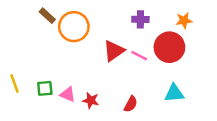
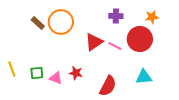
brown rectangle: (47, 16) -> (38, 23), moved
red star: (91, 100) -> (76, 73), moved
red semicircle: (131, 104) -> (108, 86), size x1.5

